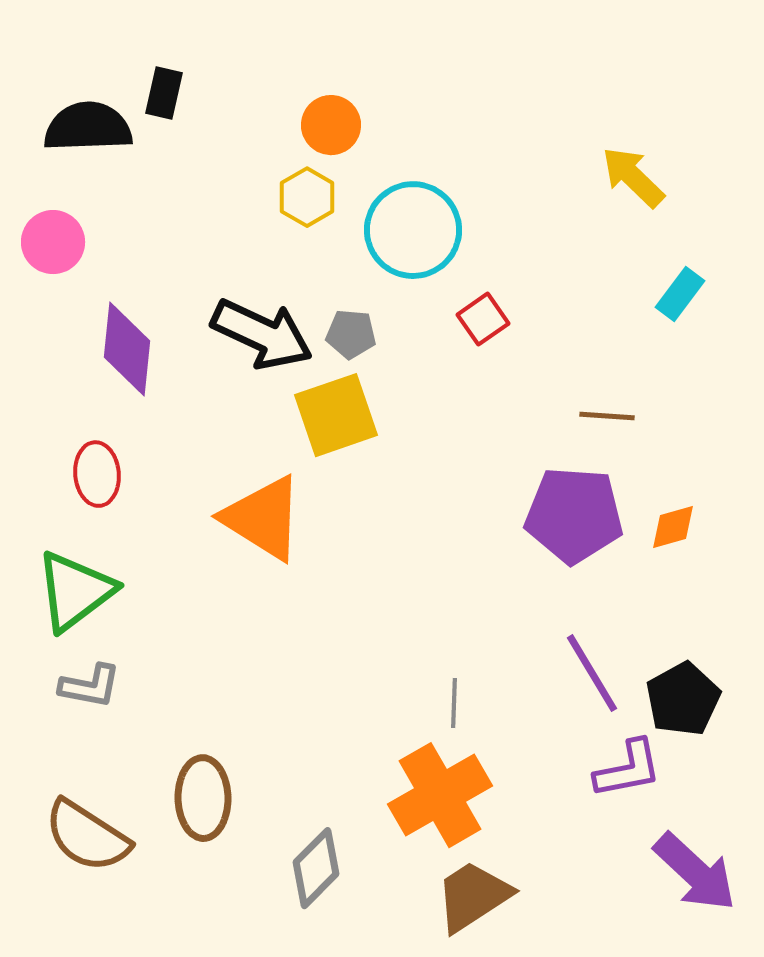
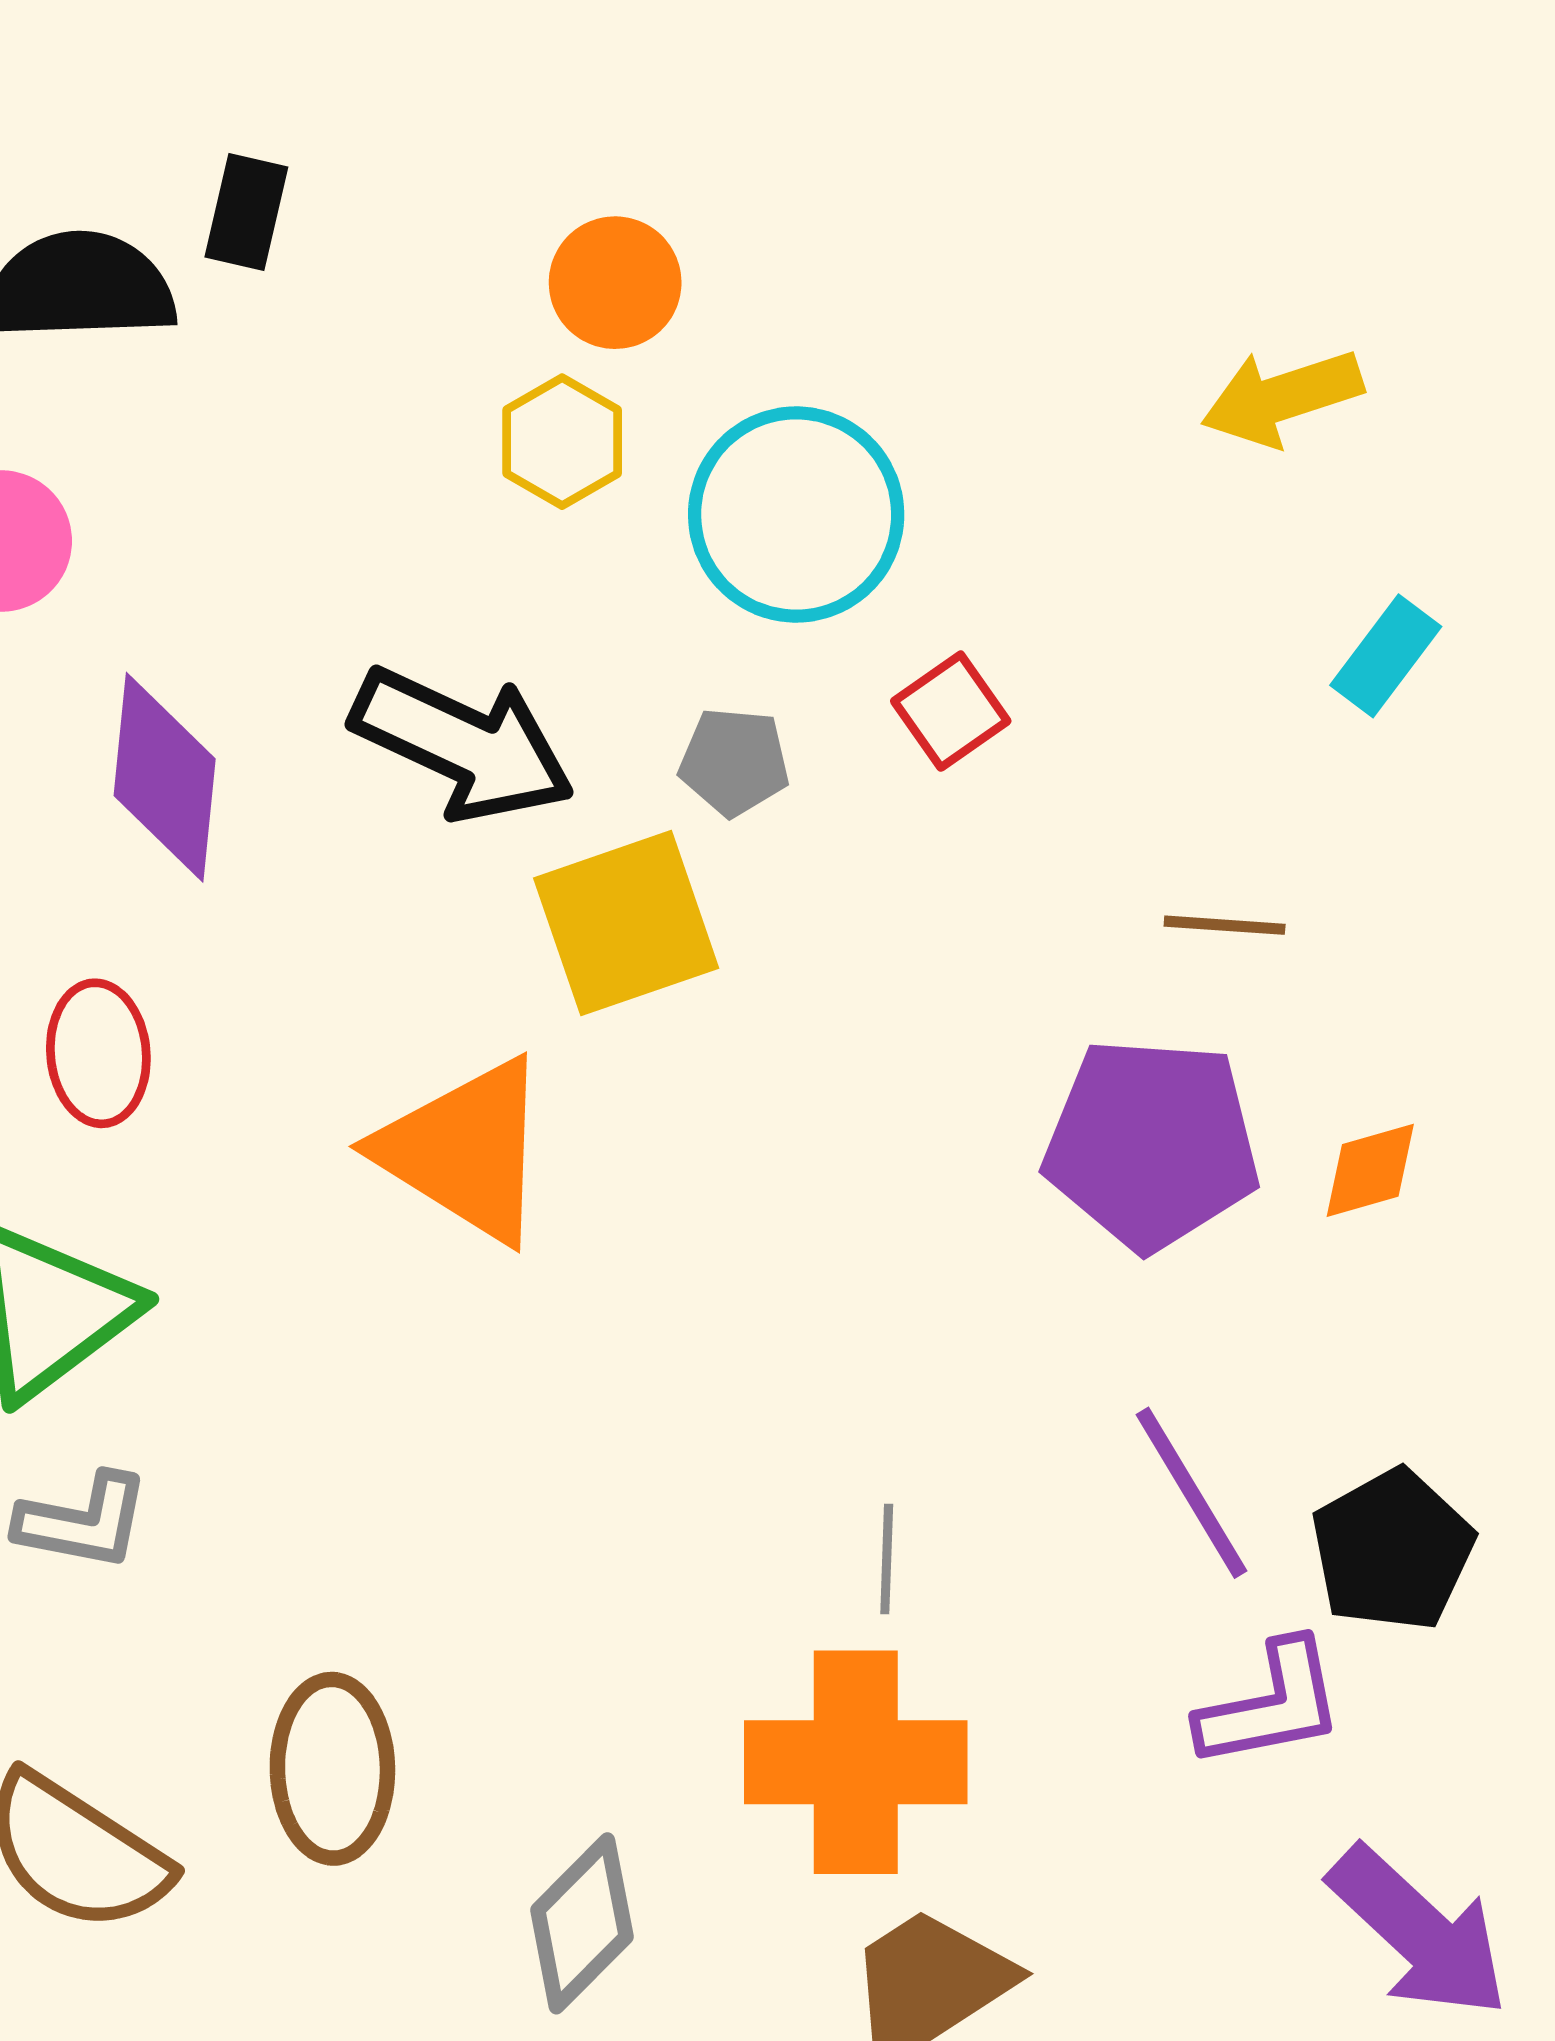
yellow arrow: (633, 177) -> (1282, 397), turned -62
gray pentagon: (351, 334) -> (734, 762), moved
orange cross: (440, 795) -> (856, 1762), turned 30

